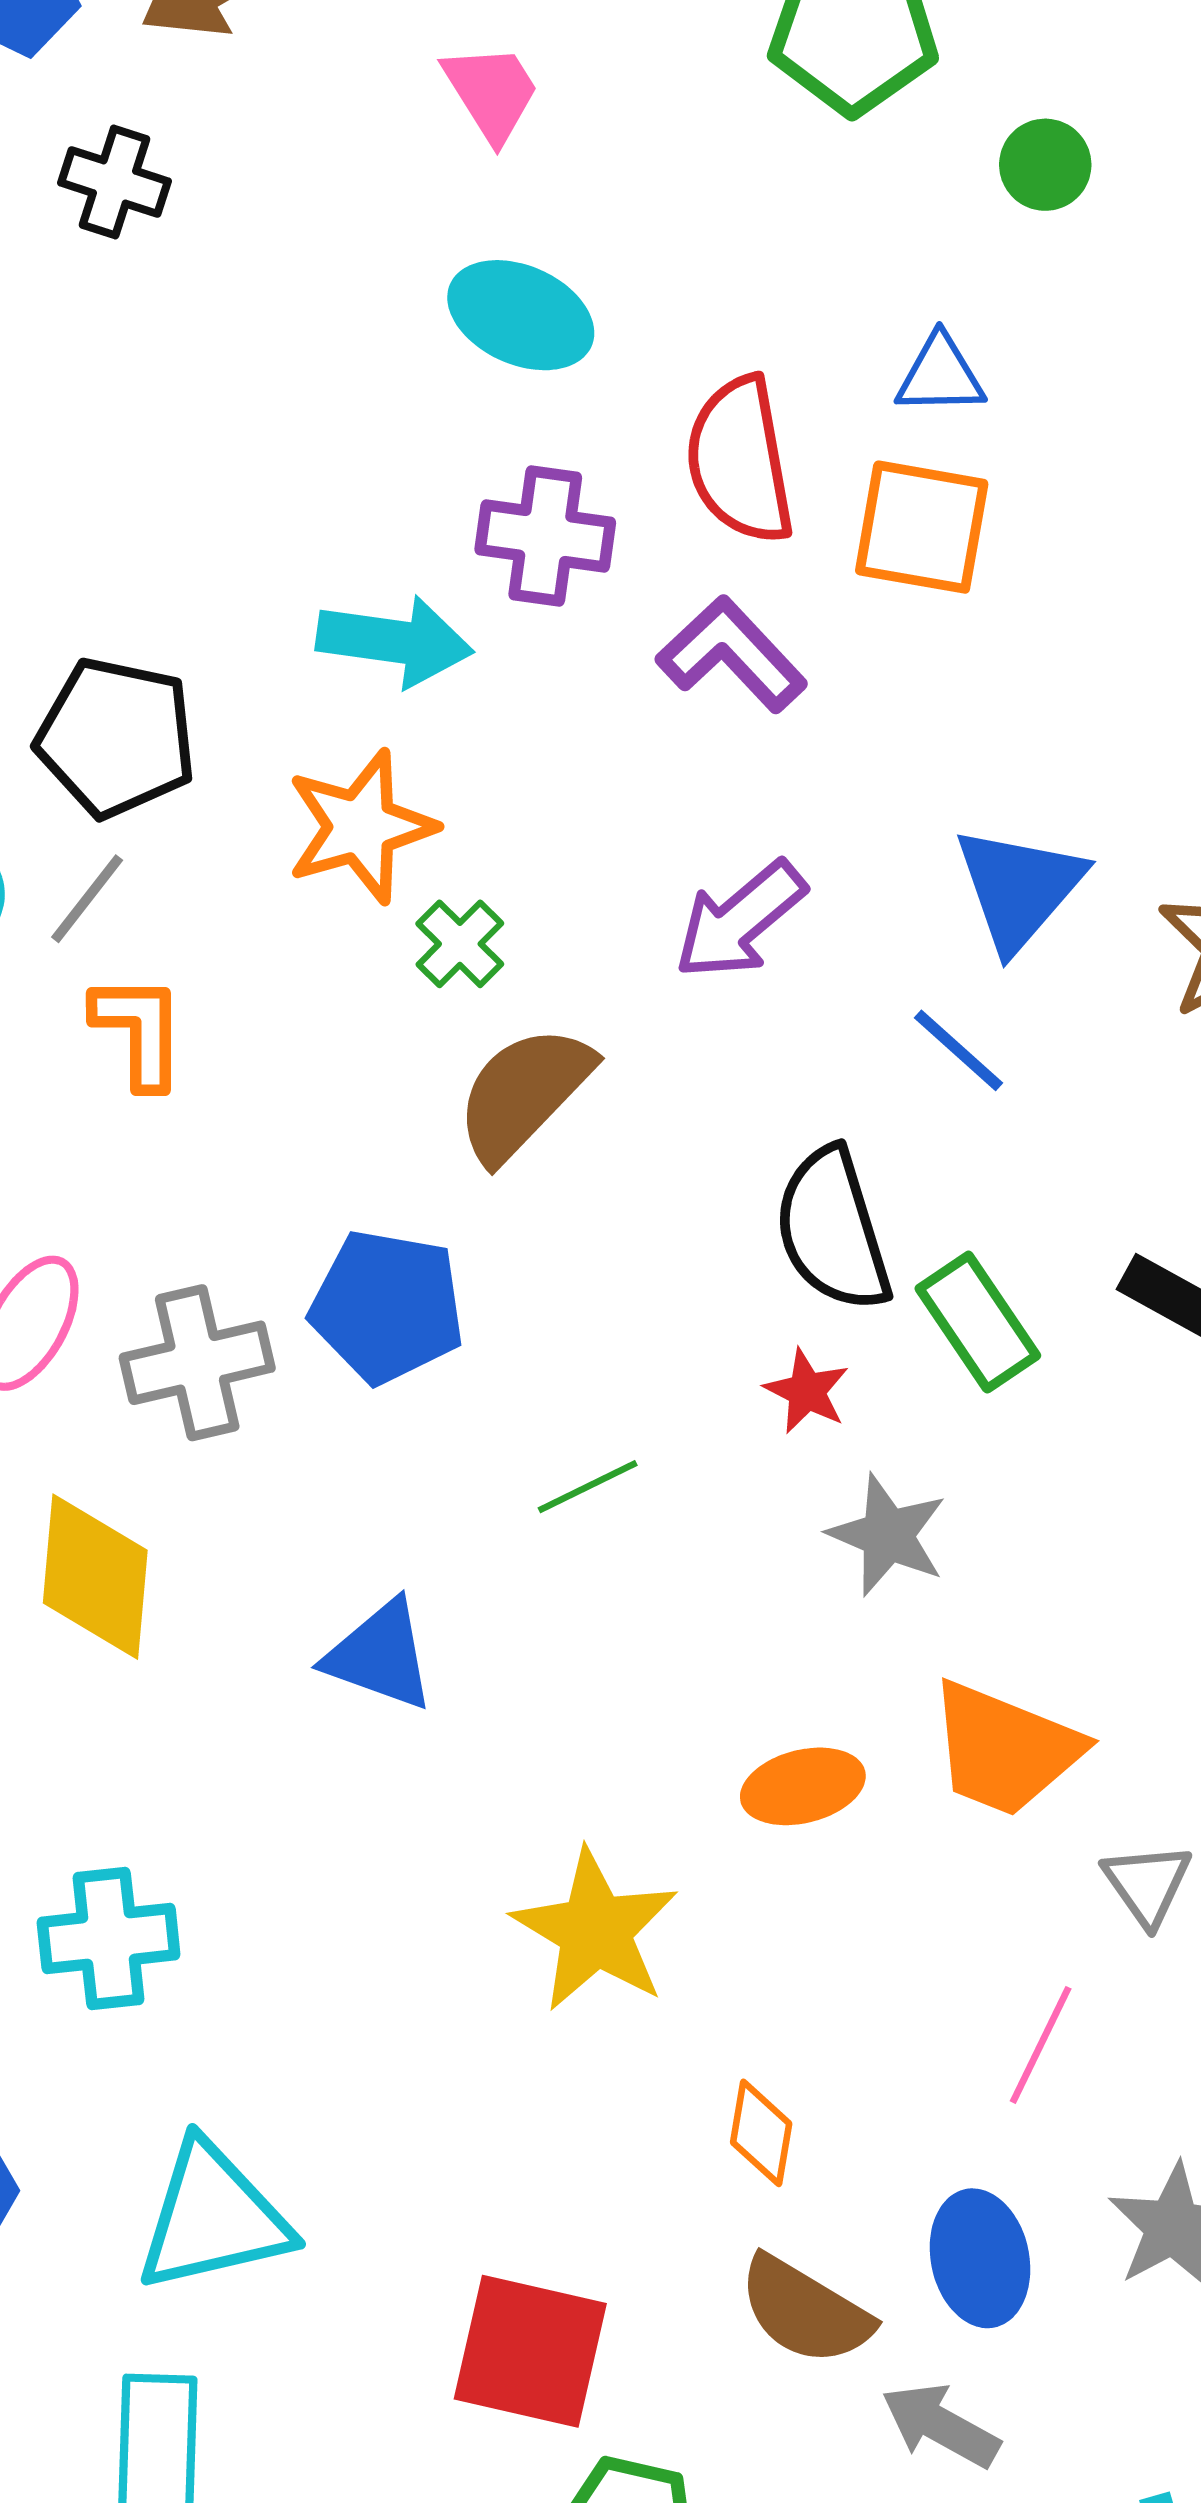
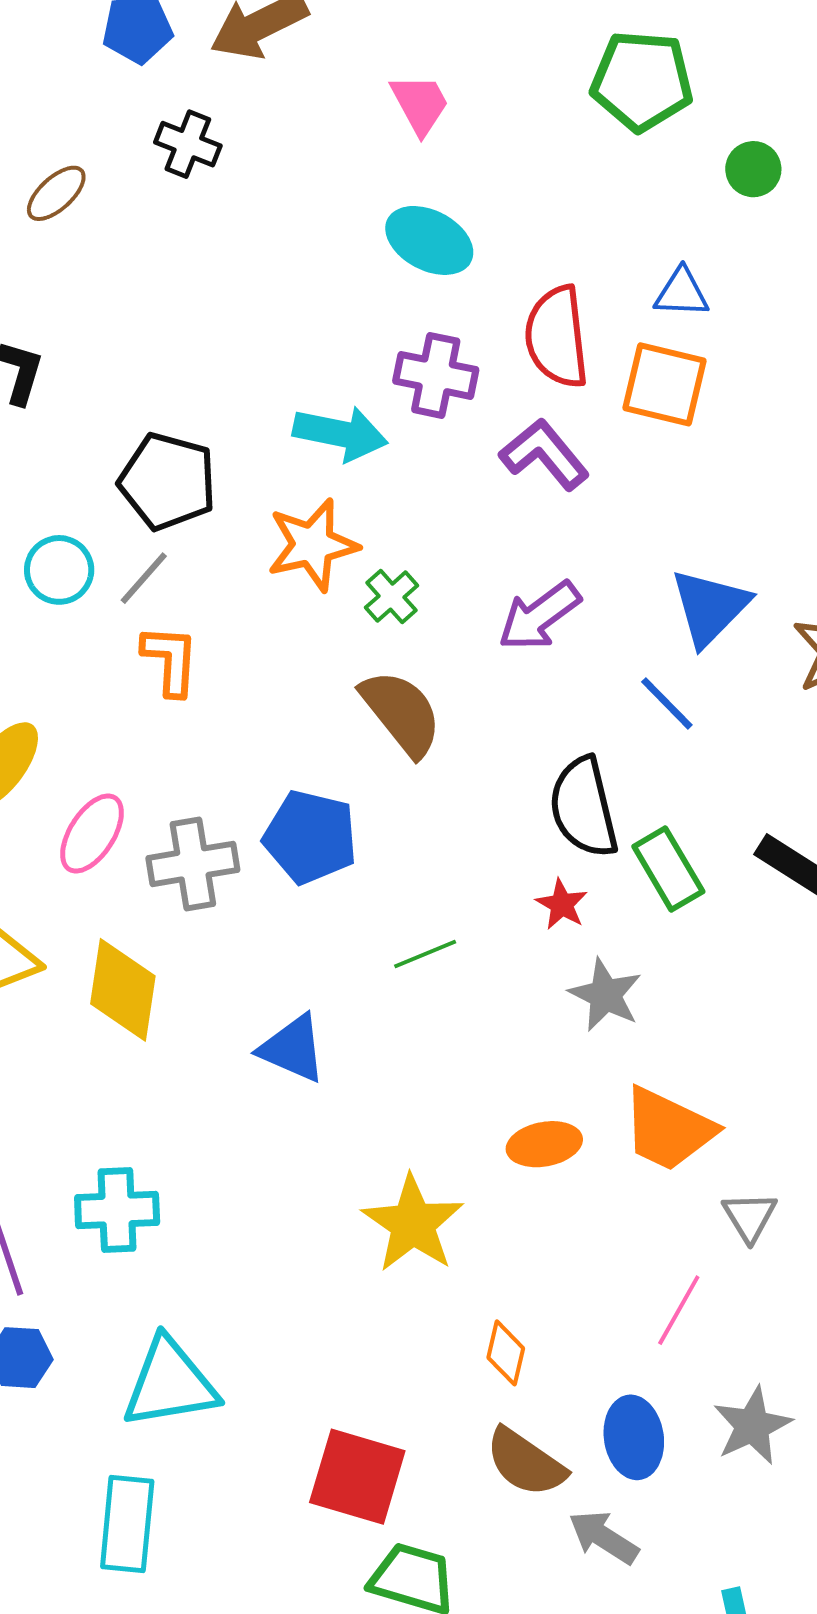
green cross: (460, 944) -> (391, 597), moved
brown semicircle: (524, 1093) -> (401, 713), turned 94

